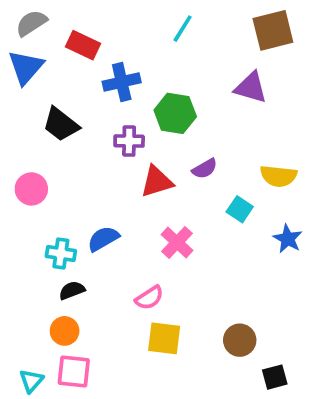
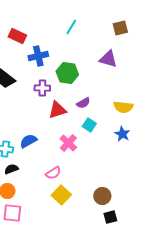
brown square: (273, 30) -> (120, 28), size x0.7
cyan square: (240, 209) -> (89, 125), moved
blue star: (288, 239) -> (122, 134), moved
yellow square: (164, 338) -> (61, 195), turned 36
black square: (275, 377) -> (110, 217), moved

